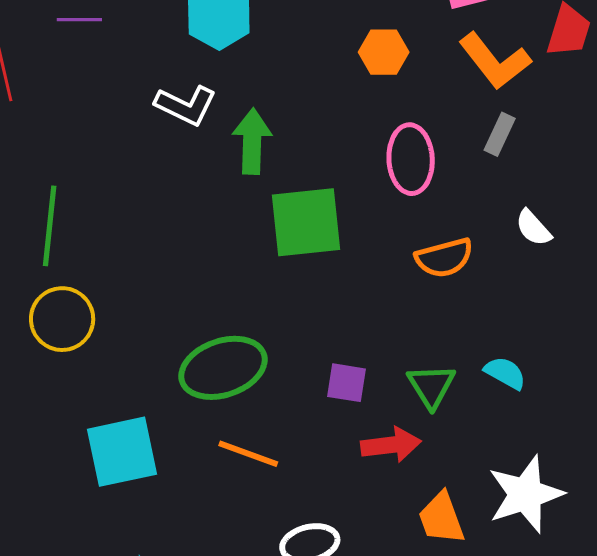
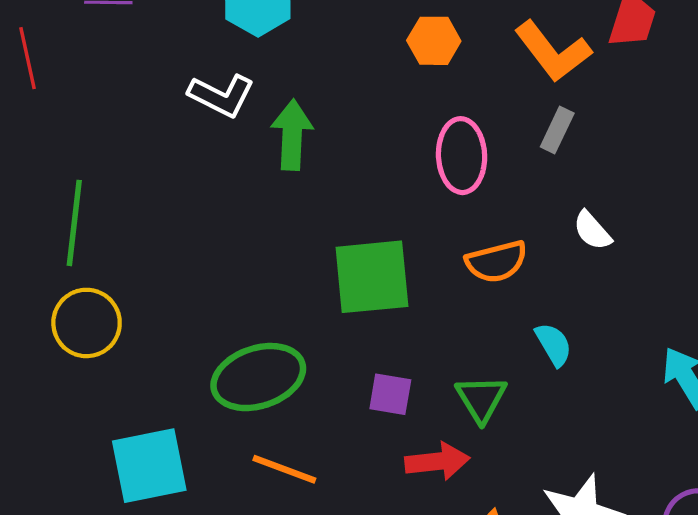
green square: (306, 222) -> (372, 277), moved
cyan semicircle: (505, 373) -> (554, 344), moved, turned 30

